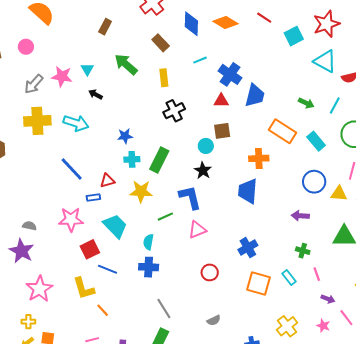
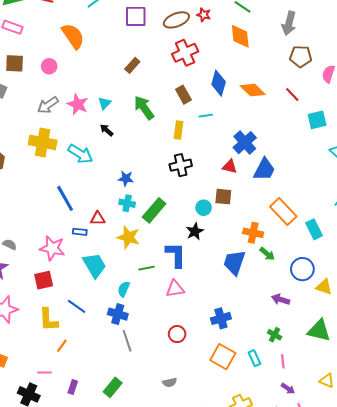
cyan line: (200, 60) -> (206, 116), moved
green arrow: (306, 103) -> (267, 254), moved
red square: (90, 249) -> (44, 280), moved
gray line: (164, 309) -> (127, 341), moved
orange line: (103, 310) -> (62, 346), turned 64

